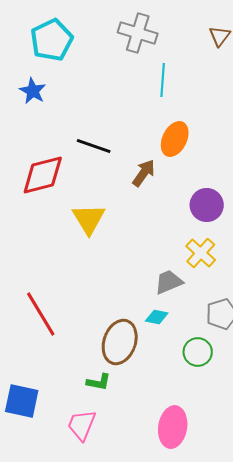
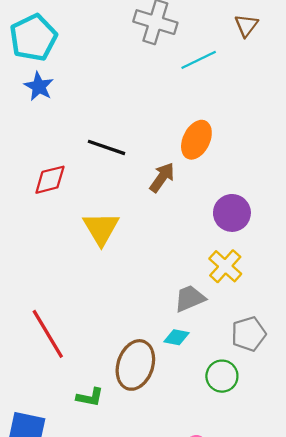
cyan pentagon: (52, 40) -> (33, 38), moved
cyan line: (163, 80) -> (199, 60), moved, turned 60
red diamond: (43, 175) -> (50, 180), size x0.7
green L-shape: (99, 382) -> (90, 397), moved

